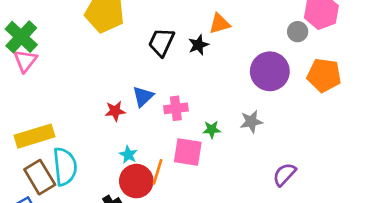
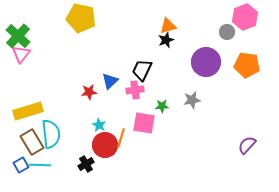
black trapezoid: (161, 42) -> (142, 70), moved
black star: (198, 45) -> (166, 40), moved
purple semicircle: (284, 174) -> (247, 145), moved

